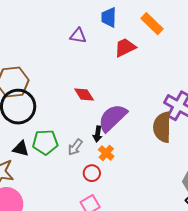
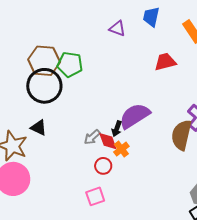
red trapezoid: (125, 47) -> (165, 62), moved
red diamond: (84, 94) -> (108, 141), moved
green pentagon: (45, 142) -> (70, 64), moved

